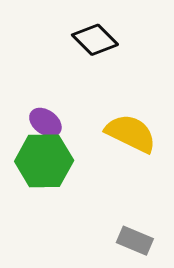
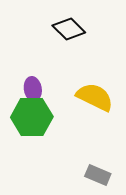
purple ellipse: (45, 122) -> (33, 89), turned 45

